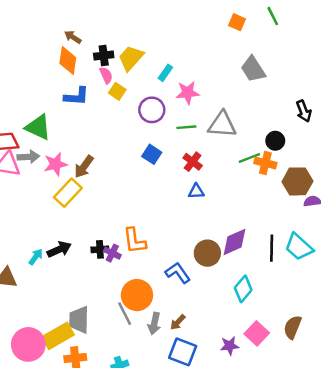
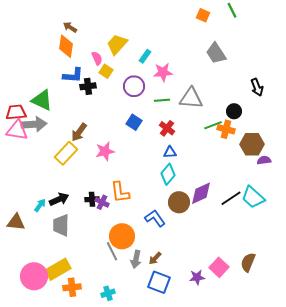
black cross: (104, 56) -> (88, 86), moved
gray arrow: (28, 157) -> (34, 124), size x1.4
pink star: (55, 164) -> (105, 151), moved
black line: (272, 248) -> (231, 198), turned 55
cyan diamond: (243, 289) -> (168, 174), moved
gray trapezoid: (79, 320) -> (61, 225), moved

